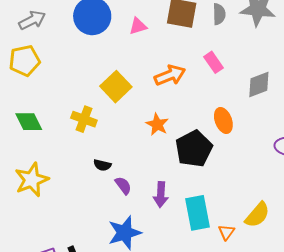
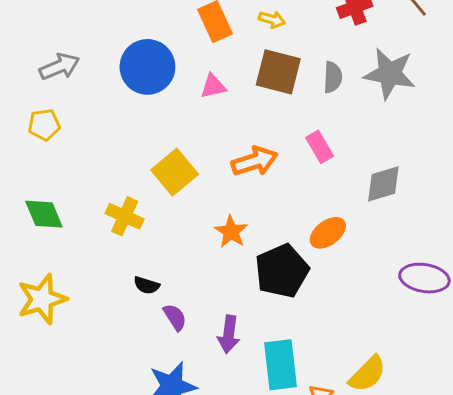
yellow pentagon: (25, 61) -> (44, 125), size x0.7
orange ellipse: (223, 120) -> (328, 233), turned 70

